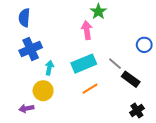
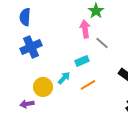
cyan rectangle: (84, 64) -> (82, 61), size x0.6
gray line: (115, 64) -> (102, 43), moved
cyan arrow: (49, 68) -> (64, 78), moved, turned 32

